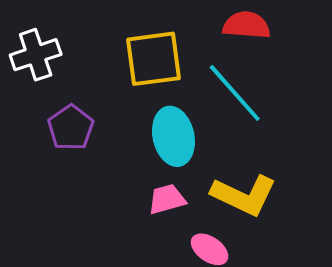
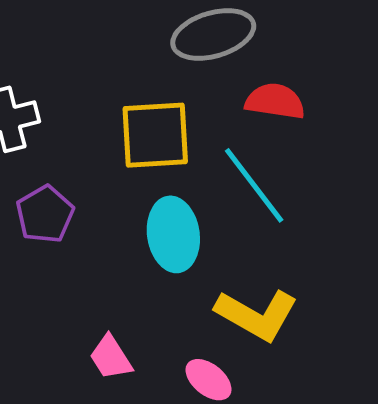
pink trapezoid: (167, 199) -> (111, 357), moved, turned -111

